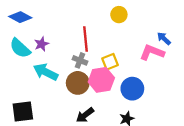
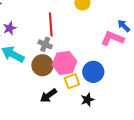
yellow square: (110, 62) -> (72, 81), moved

